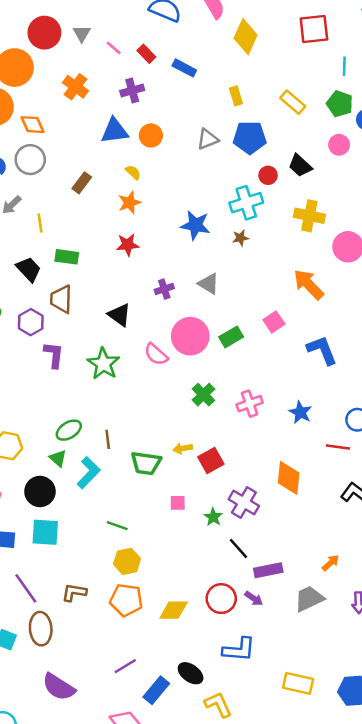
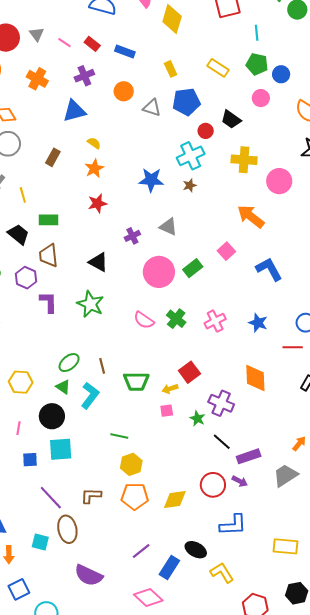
orange circle: (151, 135) -> (124, 91), moved
gray triangle: (208, 139) -> (152, 108), turned 48
pink semicircle: (156, 354) -> (144, 320), moved
yellow arrow: (183, 448) -> (170, 389), moved

